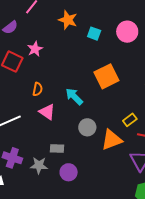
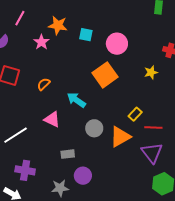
pink circle: (127, 32) -> (117, 44), moved
pink star: (35, 49) -> (41, 42), moved
orange semicircle: (38, 89) -> (44, 84), moved, turned -136
gray star: (39, 165) -> (60, 188), moved

